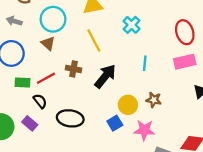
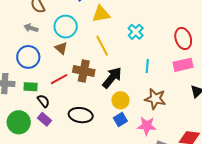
brown cross: (74, 69) -> (84, 71), size x1.5
green rectangle: (23, 82) -> (31, 87), moved
brown star: (154, 100) -> (155, 99), size x1.5
black semicircle: (40, 101) -> (43, 101), moved
yellow circle: (128, 105) -> (121, 100), moved

